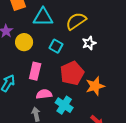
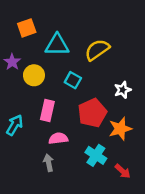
white star: (89, 43) -> (123, 90), moved
cyan cross: (64, 105) -> (96, 155), moved

